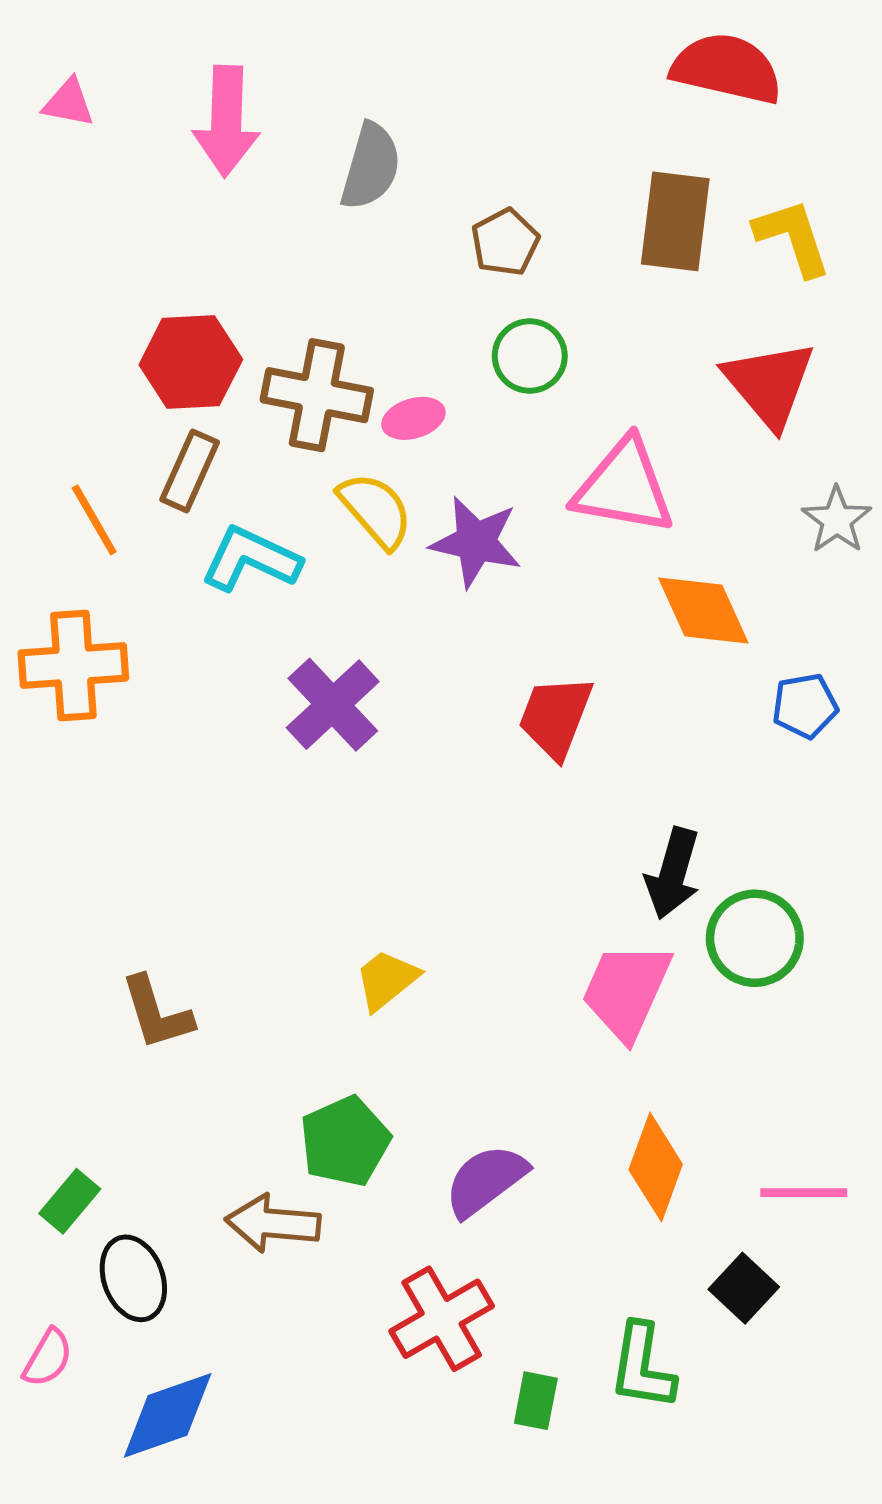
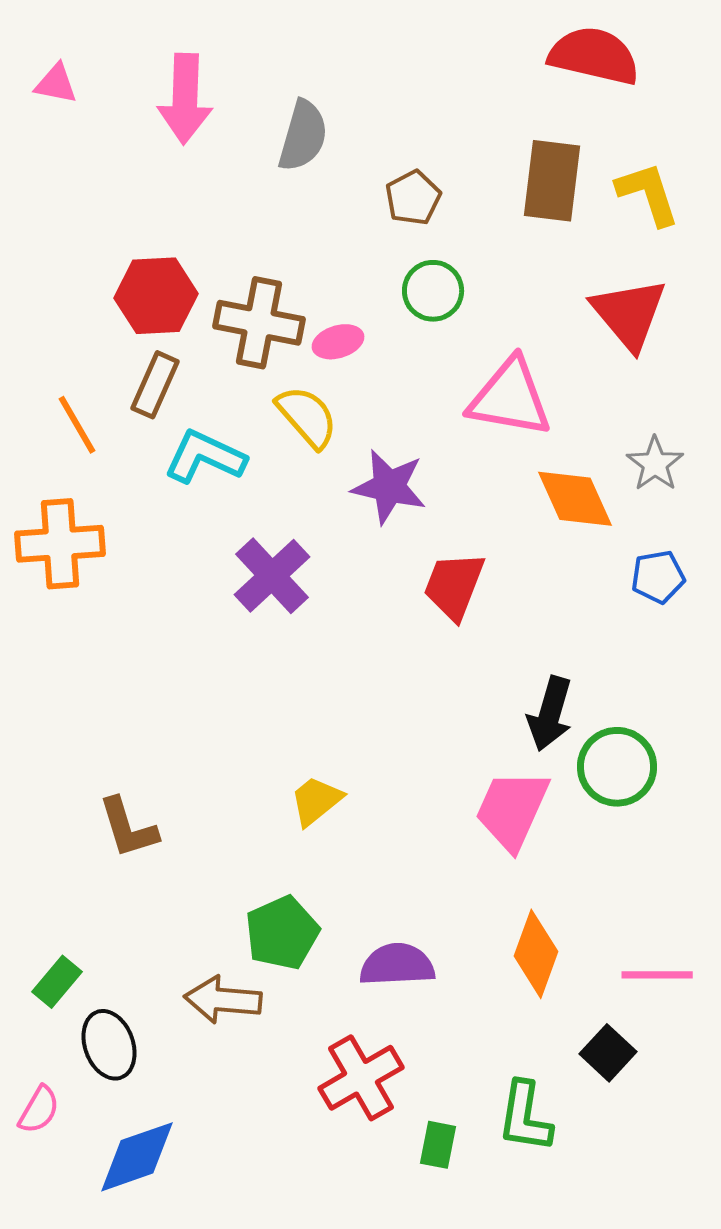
gray star: (837, 520) -> (655, 464), moved
purple star: (476, 542) -> (389, 487), moved
purple semicircle: (486, 1180) -> (397, 965), turned 34

